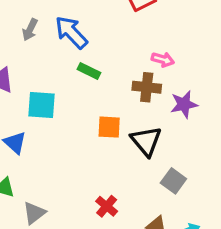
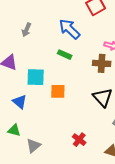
blue arrow: (71, 32) -> (70, 29), moved
orange square: (109, 127) -> (58, 91), moved

